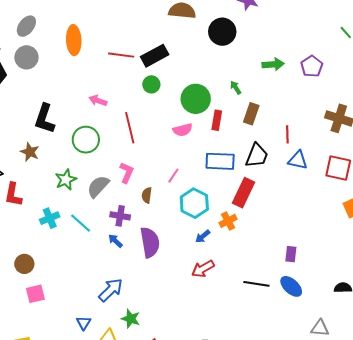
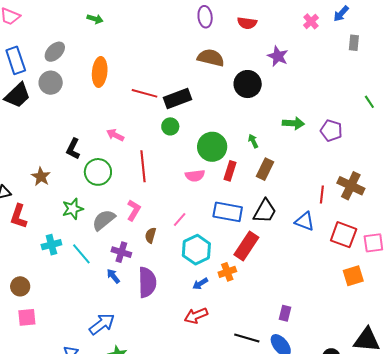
purple pentagon: (312, 66) -> (331, 131), turned -30
black L-shape: (45, 119) -> (73, 149), moved, size x0.7
red line: (287, 134) -> (322, 195), moved

